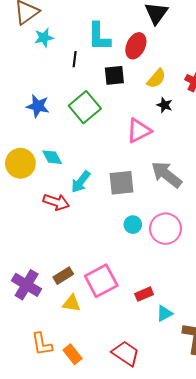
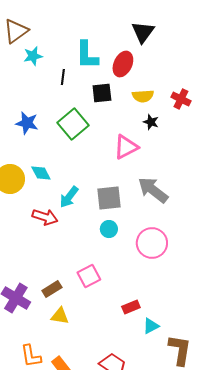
yellow semicircle: (156, 78) -> (143, 96), turned 45
cyan circle: (133, 225) -> (109, 229), moved
pink square: (101, 281) -> (89, 276), moved, size x0.7

